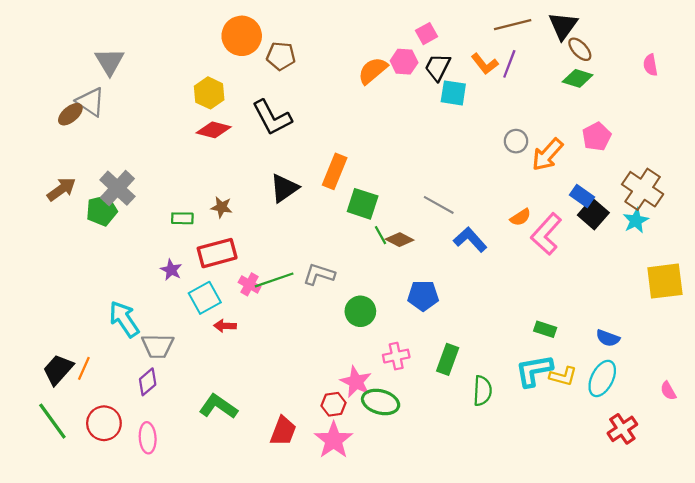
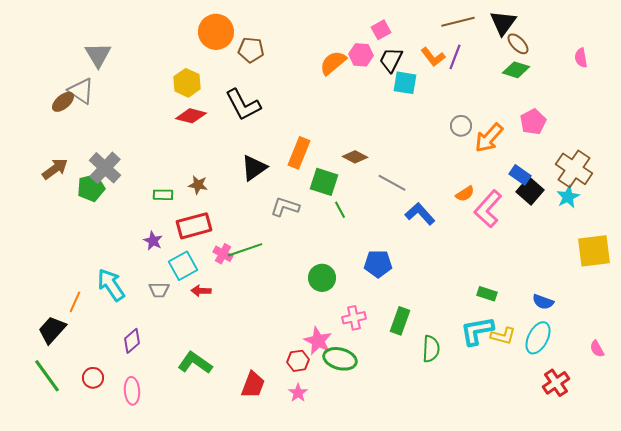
brown diamond: (400, 240) -> (355, 157), moved
gray L-shape: (319, 274) -> (285, 207), moved
gray trapezoid: (158, 346) -> (159, 290), moved, size x0.7
orange line: (84, 368) -> (75, 302), moved
red circle: (104, 423) -> (93, 378), size x0.7
pink star: (334, 440) -> (298, 393), size x0.6

